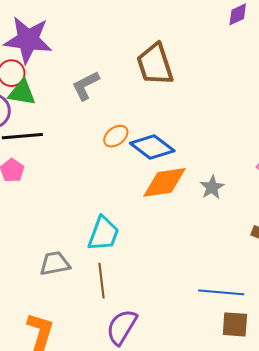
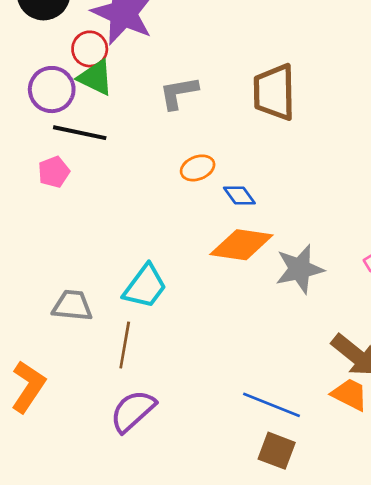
blue diamond: (152, 147) -> (239, 195), size x0.6
gray star: (212, 187) -> (300, 269), size x1.5

